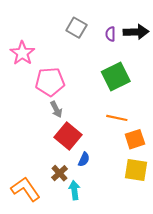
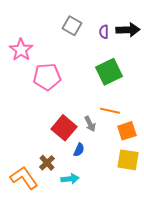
gray arrow: (56, 109) -> (90, 124), moved
brown cross: (59, 173) -> (47, 163), moved
cyan arrow: (74, 190) -> (70, 179), turned 90

